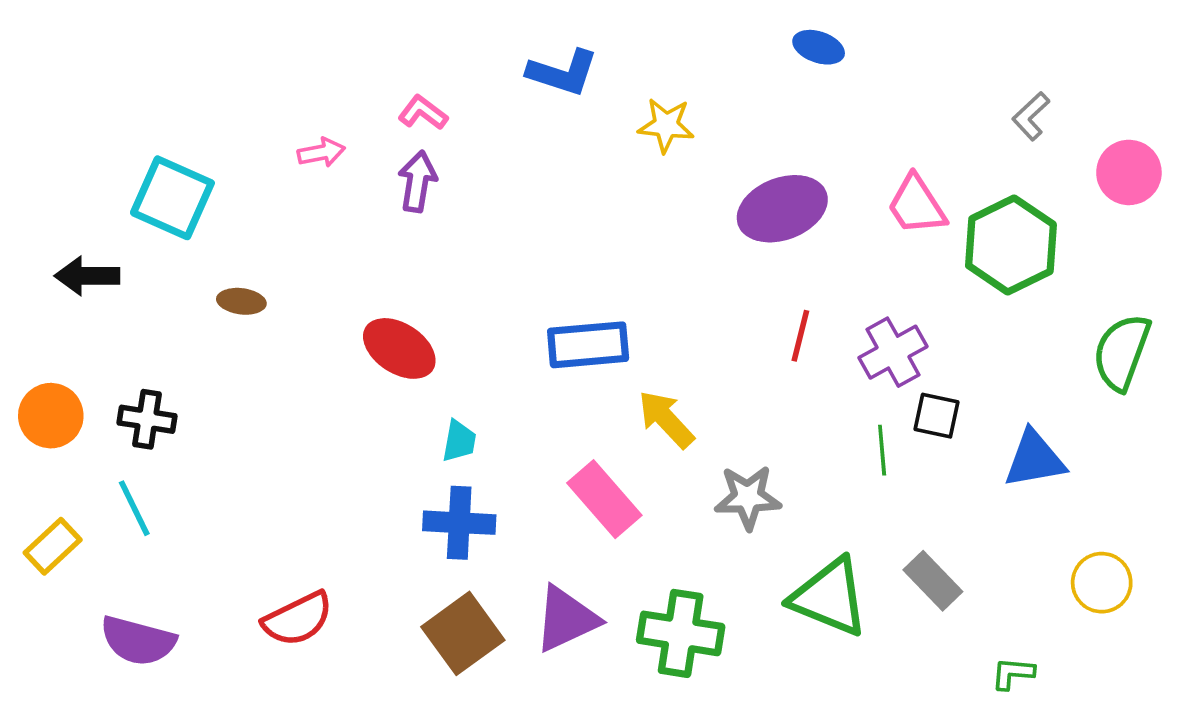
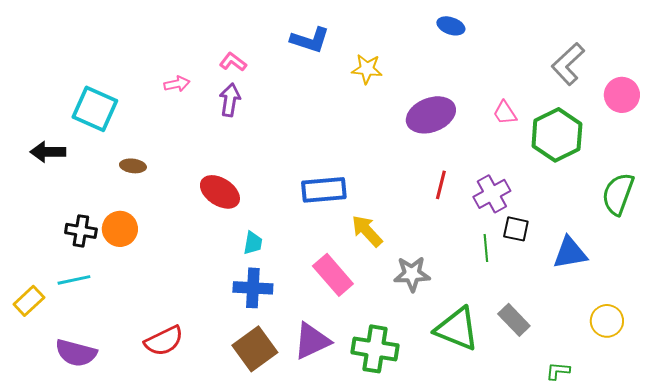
gray L-shape: (1031, 116) -> (568, 64), size x1.6
pink trapezoid: (917, 205) -> (505, 113), size x0.7
orange circle: (51, 416) -> (120, 229), moved
cyan line: (134, 508) -> (74, 280), turned -76

